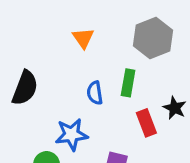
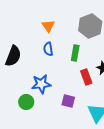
blue semicircle: (95, 93) -> (48, 49), moved

